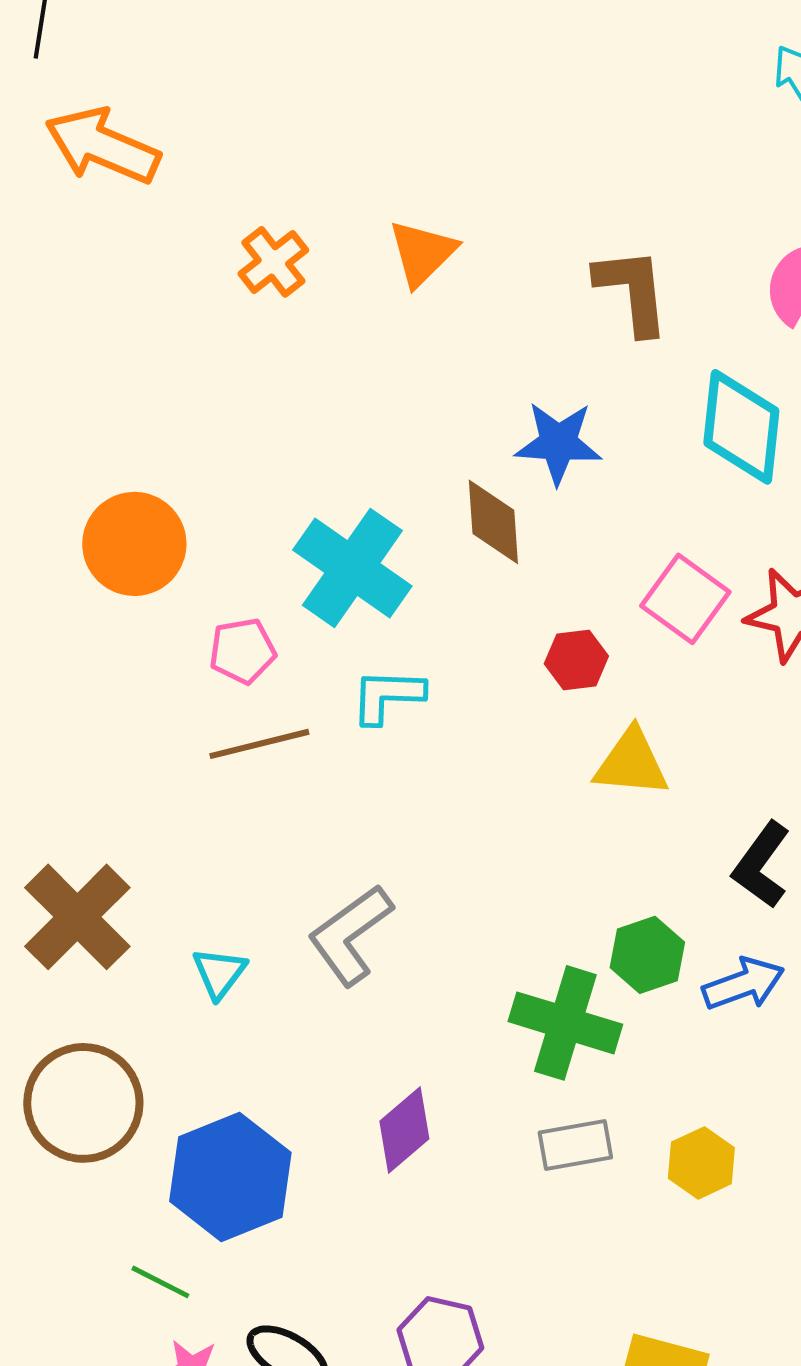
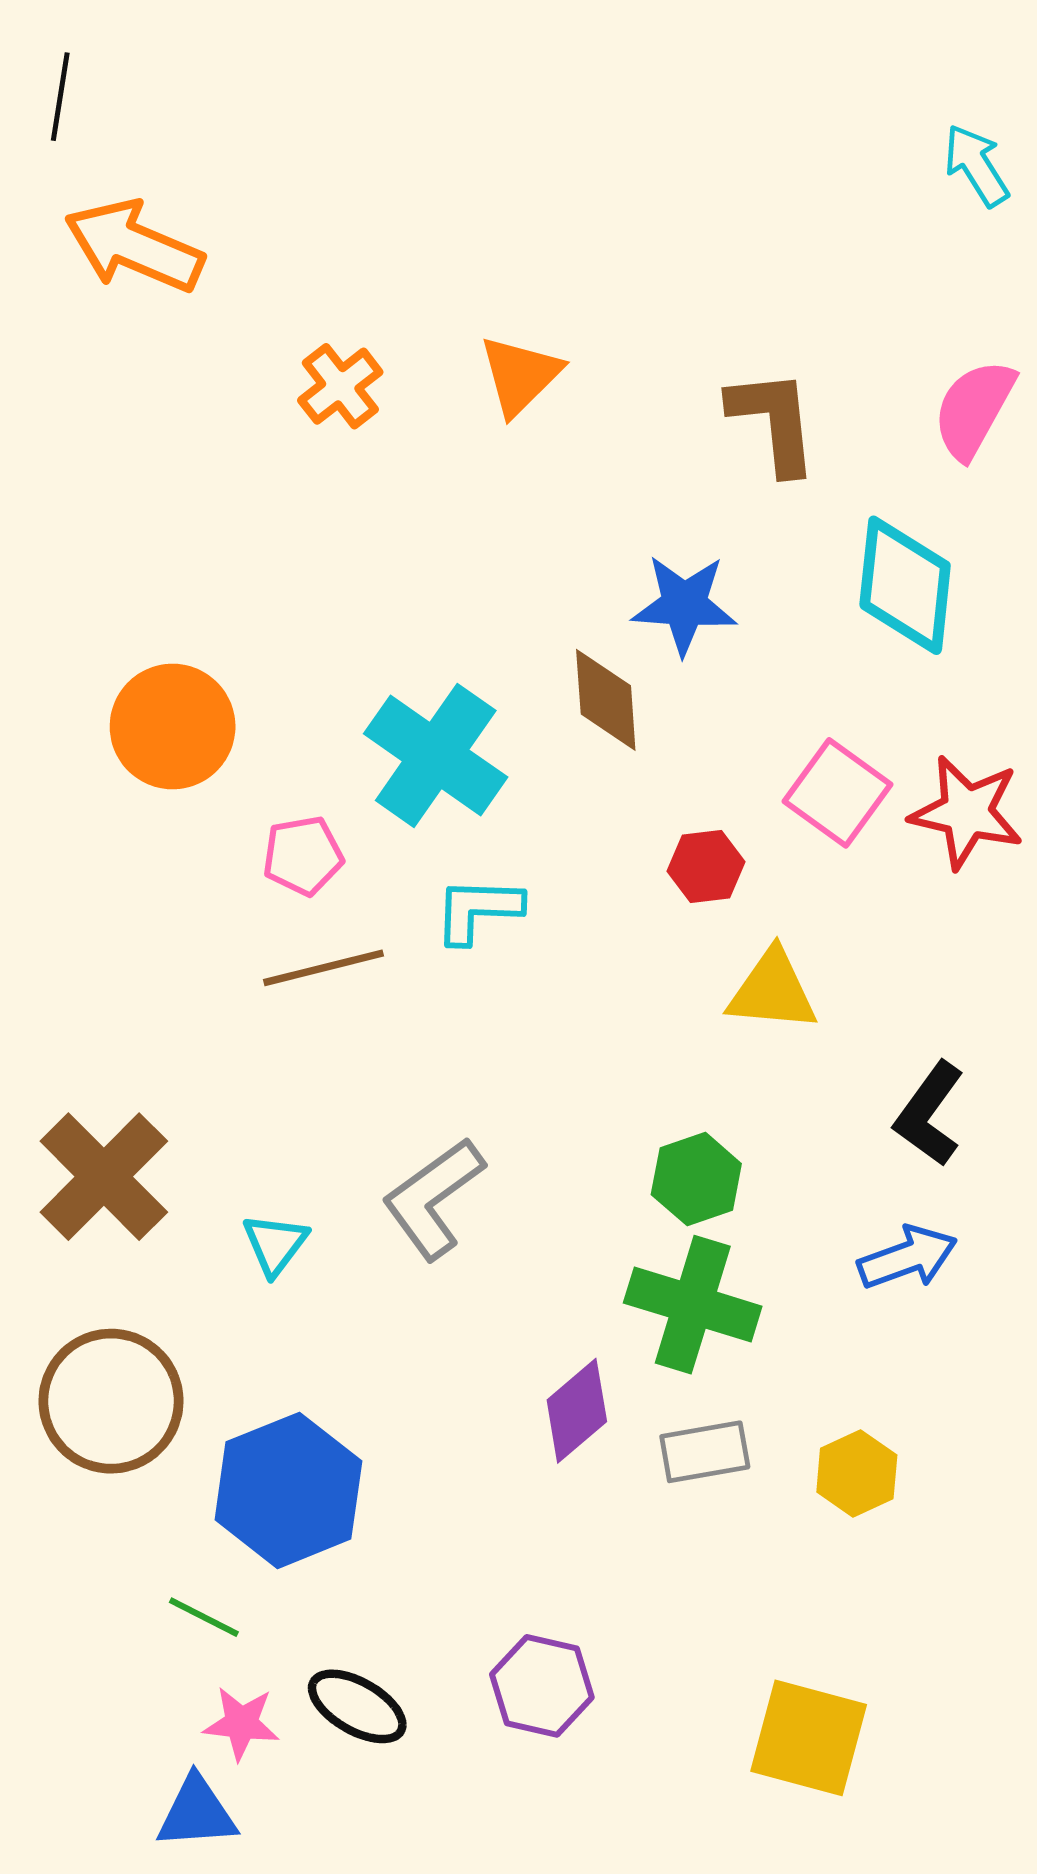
green hexagon: (647, 955) -> (696, 1179), moved
purple diamond: (404, 1130) -> (577, 1411), moved

